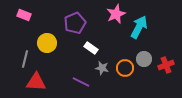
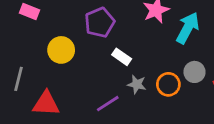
gray line: (25, 59) -> (18, 79), moved
purple line: (81, 82) -> (108, 104), turned -60

